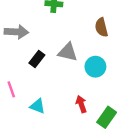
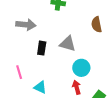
black rectangle: (37, 59) -> (42, 48), turned -32
cyan circle: (95, 67) -> (81, 68), moved

